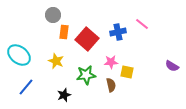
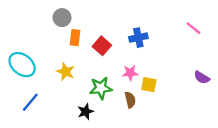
pink line: (142, 24) -> (194, 28), moved
red square: (87, 39) -> (102, 46), size x0.7
black star: (64, 95) -> (86, 112), moved

